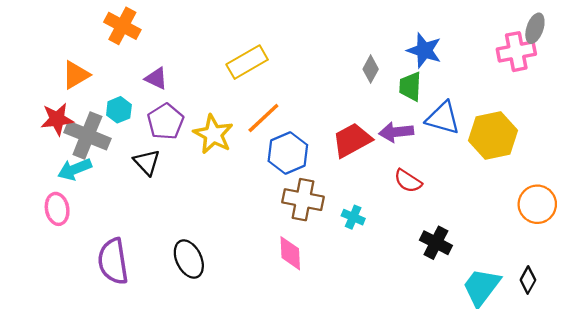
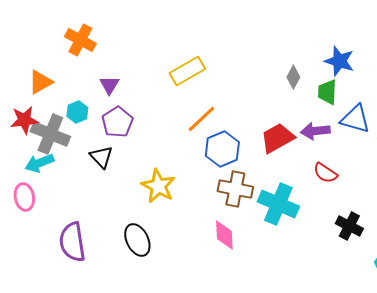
purple triangle: (156, 78) -> (109, 85), turned 35
yellow star: (213, 134) -> (158, 186), moved
cyan cross: (353, 217) -> (278, 204), size x2.0

